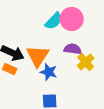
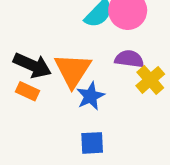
blue star: (49, 72) -> (90, 96), turned 30

